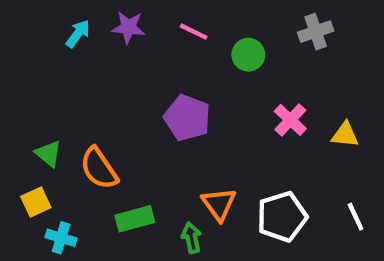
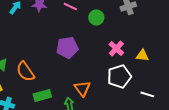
purple pentagon: (187, 118) -> (67, 47), turned -30
white pentagon: (282, 217) -> (119, 76), moved
white line: (356, 217) -> (147, 94), turned -48

